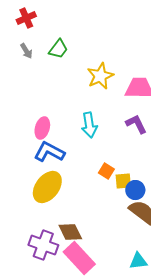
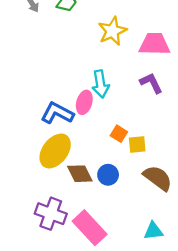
pink ellipse: (42, 128) -> (84, 102), moved
blue circle: (135, 190) -> (108, 175), moved
brown diamond: (70, 232) -> (80, 174), moved

